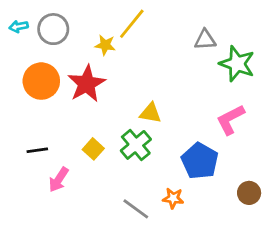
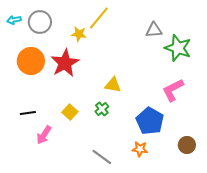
green cross: (136, 145) -> (102, 109), size x0.6
orange star: (173, 198) -> (140, 149), moved

